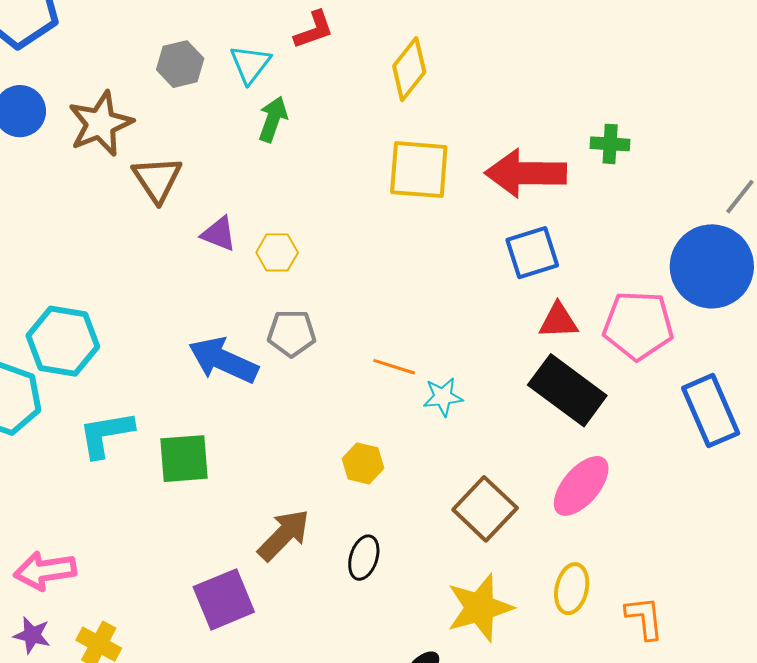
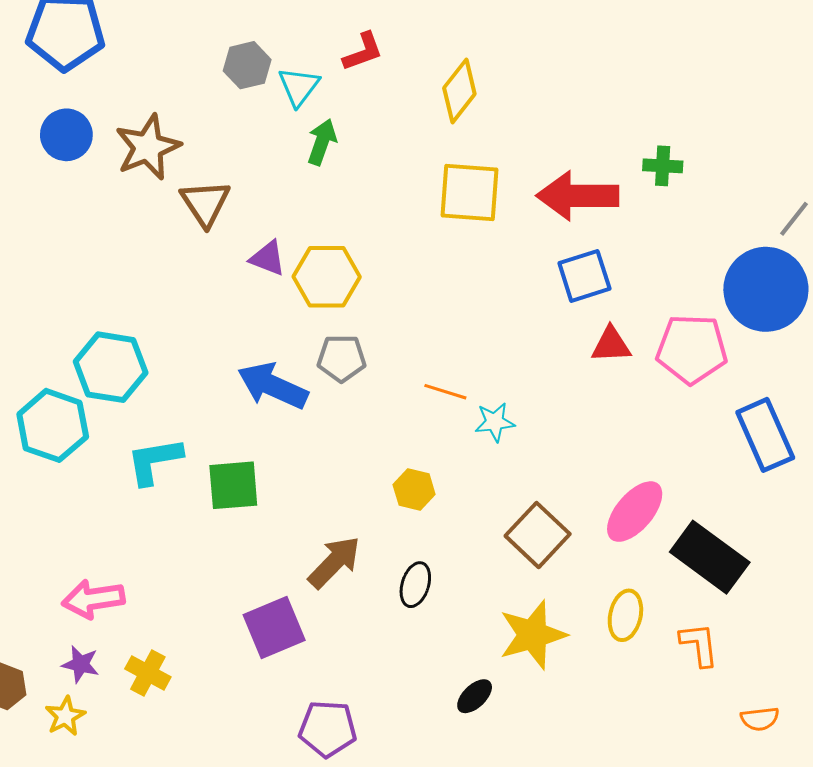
gray hexagon: (180, 64) -> (247, 65), moved
yellow hexagon: (277, 252) -> (327, 277), size x1.6
black rectangle: (567, 390) -> (710, 557), moved

